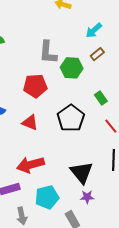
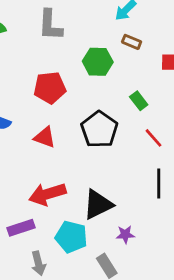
gray L-shape: (48, 52) -> (50, 25), moved
brown rectangle: (97, 54) -> (132, 42), turned 64
black triangle: (82, 172) -> (98, 204), moved, turned 45
cyan pentagon: (47, 197) -> (71, 237), turned 30

